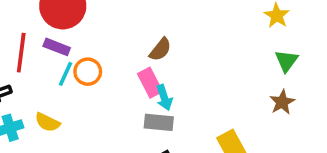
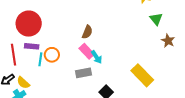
brown star: (282, 102) -> (168, 41), moved
yellow semicircle: (47, 122) -> (23, 83), moved, turned 32
gray rectangle: (159, 122) -> (83, 73), moved

